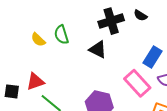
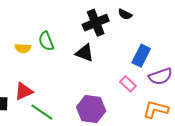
yellow semicircle: (38, 40) -> (23, 48), turned -35
pink rectangle: (137, 83) -> (128, 84), size x0.6

